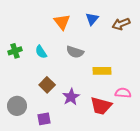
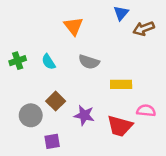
blue triangle: (92, 19) -> (121, 13), moved
purple star: (71, 97) -> (84, 115), turned -30
gray circle: (17, 106) -> (31, 115), moved

